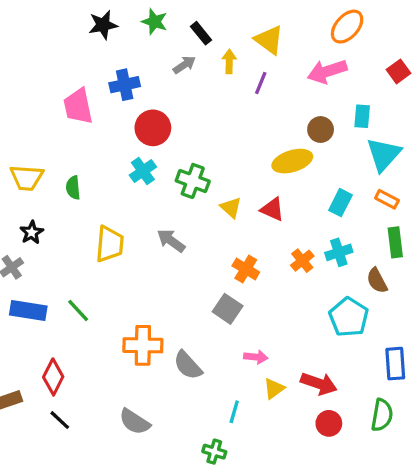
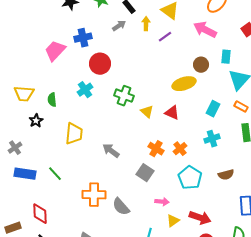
pink arrow: (327, 71) -> (205, 30), turned 45
purple line: (261, 83) -> (165, 37), turned 32
pink trapezoid: (78, 106) -> (55, 51), turned 55
cyan cross: (143, 171) -> (85, 90), moved
black star: (32, 232) -> (36, 121), moved
gray arrow: (171, 241) -> (111, 151), moved
orange cross: (302, 261) -> (180, 149), moved
brown semicircle: (377, 281) -> (226, 175), moved, turned -77
cyan pentagon: (349, 317) -> (190, 178), moved
red diamond: (53, 377) -> (40, 214), turned -30

